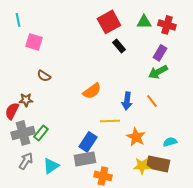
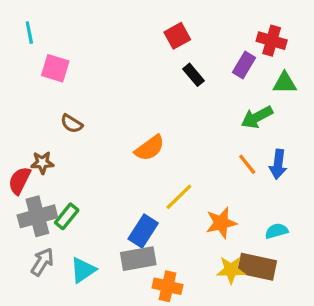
red square: (109, 22) -> (177, 36), size x0.7
green triangle: (144, 22) -> (285, 83), moved
purple rectangle: (160, 53) -> (244, 65), moved
blue arrow: (127, 101) -> (278, 164), moved
yellow line: (110, 121) -> (179, 197), turned -42
orange star: (136, 137) -> (221, 223), turned 30

